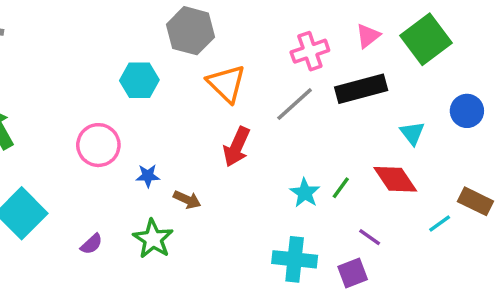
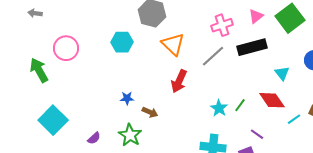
pink circle: (98, 145) -> (66, 48), moved
cyan line: (440, 224) -> (294, 119), moved

